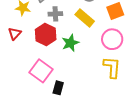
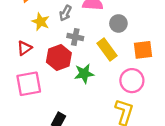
pink square: (41, 71) -> (29, 84), moved, turned 30

